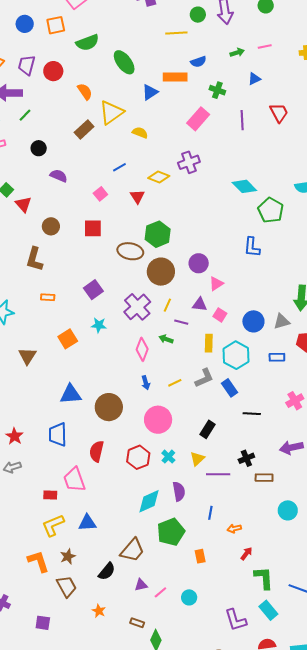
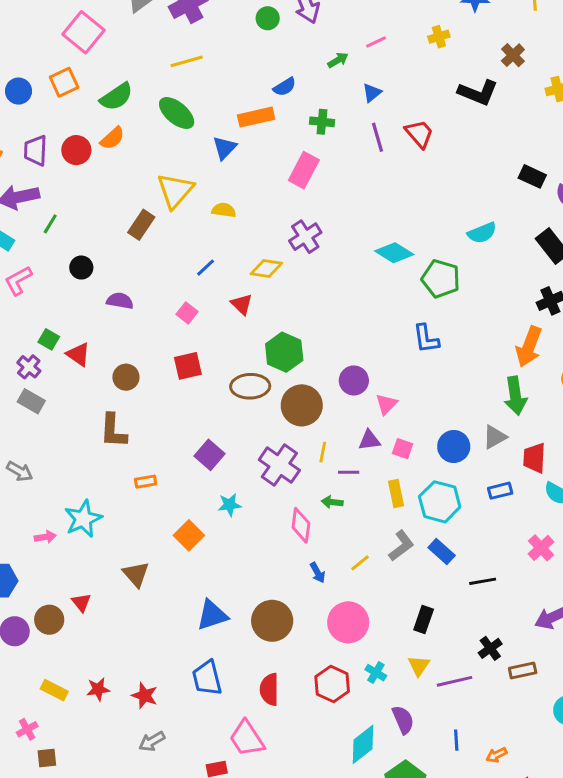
yellow line: (176, 33) -> (187, 61), moved
orange semicircle: (85, 91) -> (112, 138), moved, turned 96
purple line: (242, 120) -> (377, 137), moved

